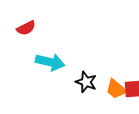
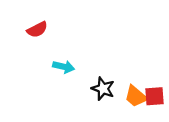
cyan arrow: (50, 62) -> (64, 67), size x0.7

